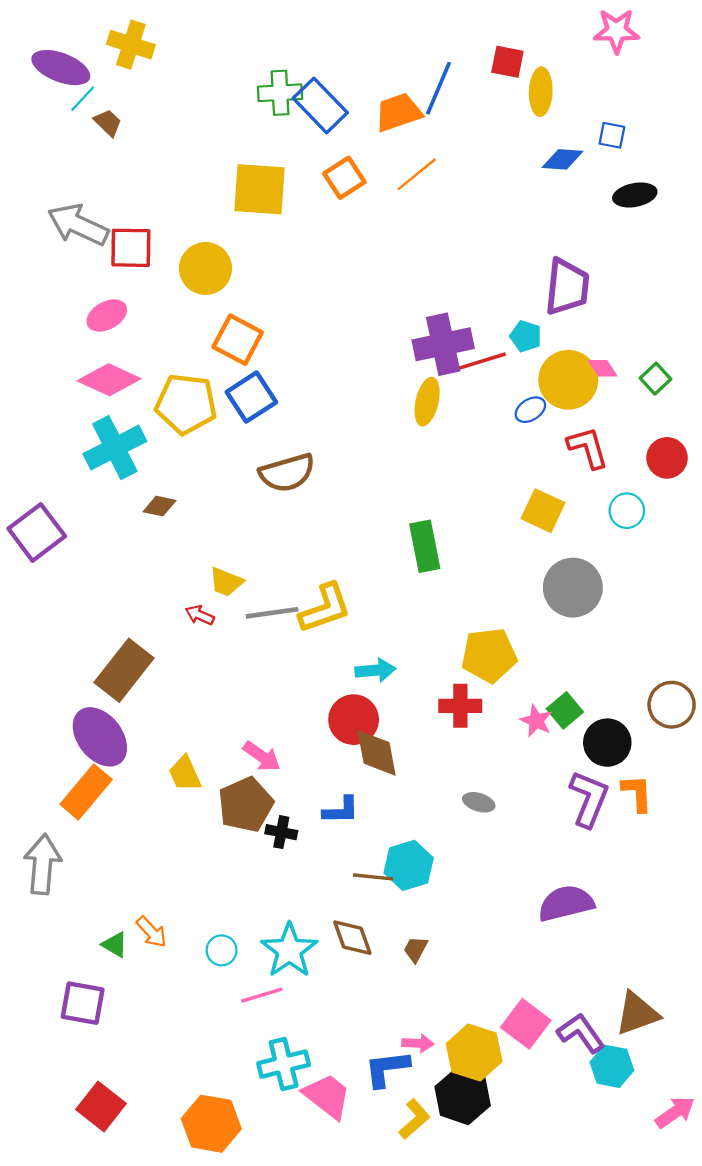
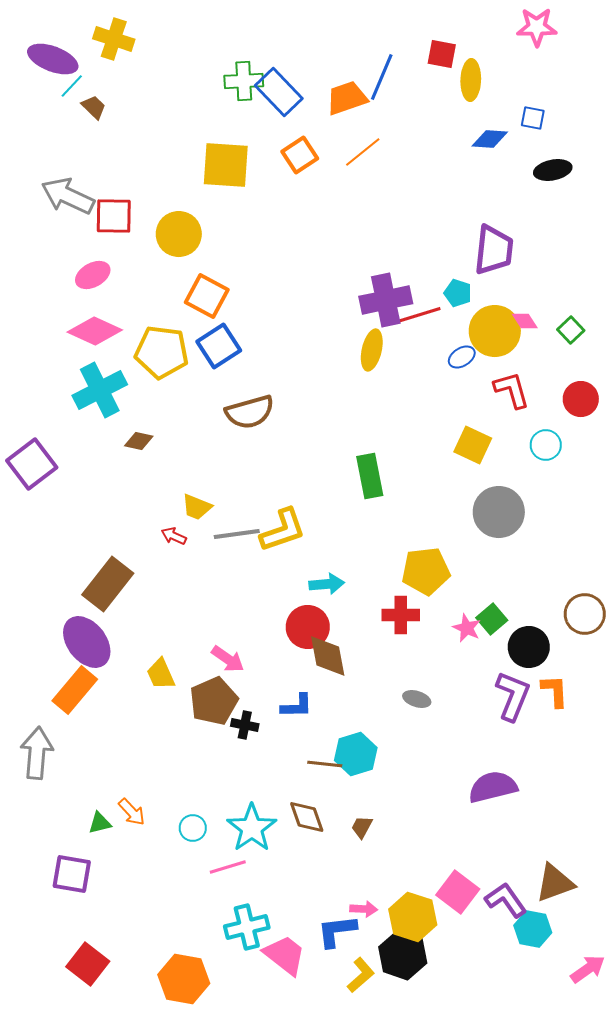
green triangle: (115, 945) -> (100, 823), turned -45

